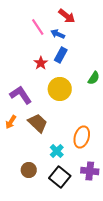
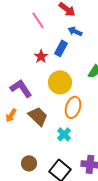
blue arrow: (58, 34) -> (75, 31), moved
orange ellipse: (82, 137) -> (73, 107), moved
cyan cross: (57, 151) -> (64, 134), moved

